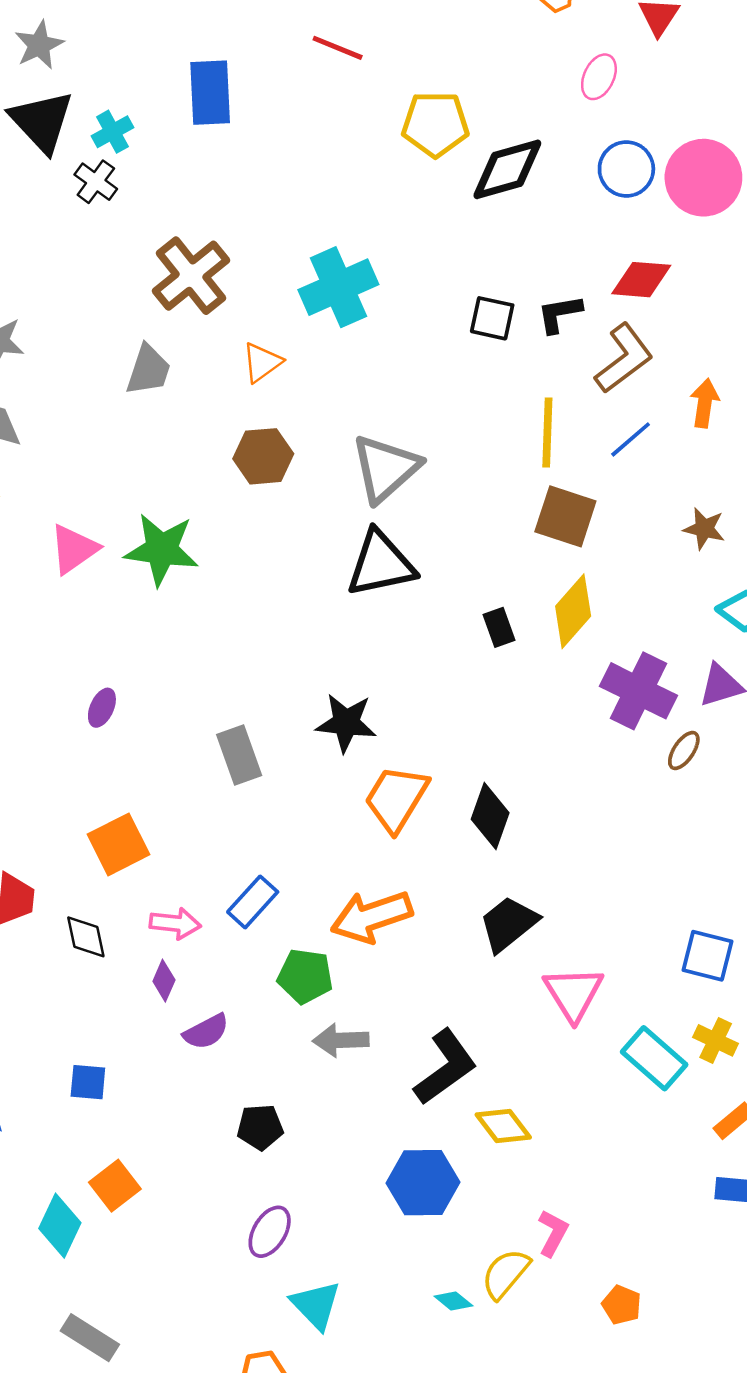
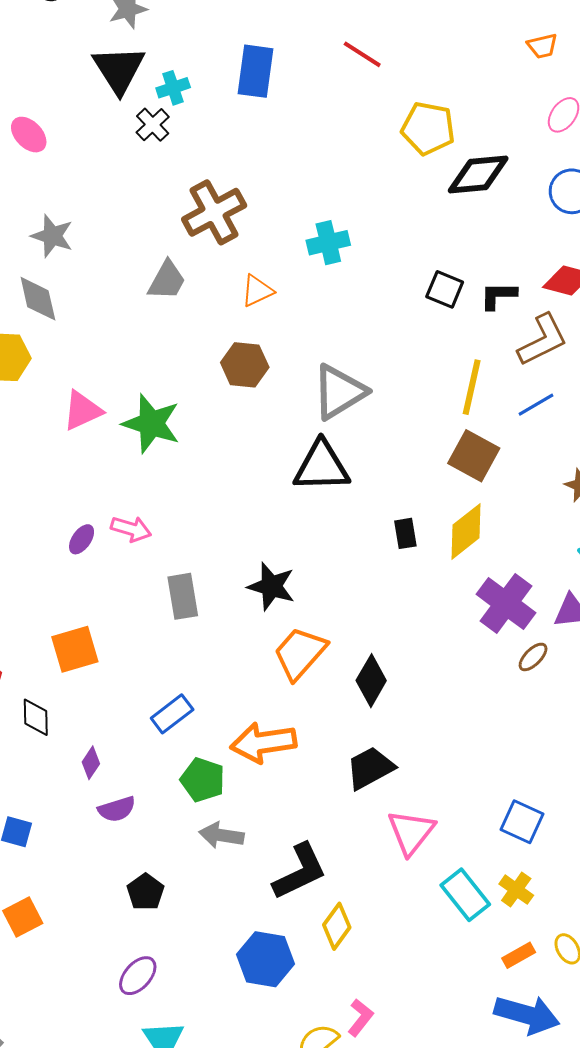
cyan cross: (338, 287) -> (328, 243), size x0.7
pink arrow: (175, 923) -> (131, 529), moved
yellow diamond: (503, 1126) -> (337, 926), turned 63
black pentagon: (260, 1127) -> (145, 892), turned 30

